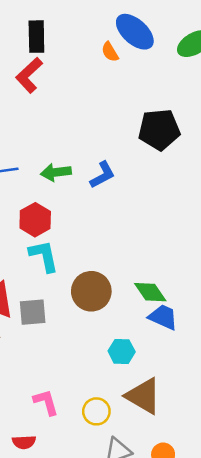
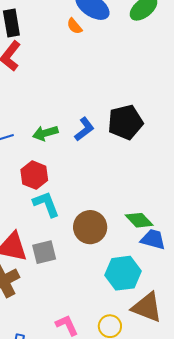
black pentagon: (159, 130) -> (125, 122), moved
cyan hexagon: (122, 351) -> (123, 273), size x1.6

